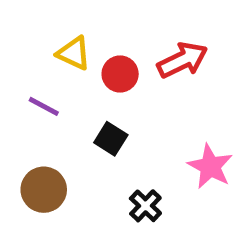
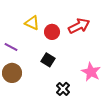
purple line: (44, 106) -> (11, 47), moved
brown circle: (44, 190) -> (12, 73), moved

